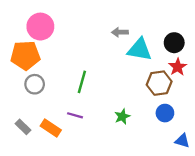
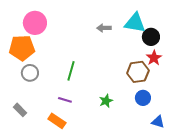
cyan triangle: (140, 50) -> (135, 23), moved
orange rectangle: (51, 128) -> (57, 121), moved

